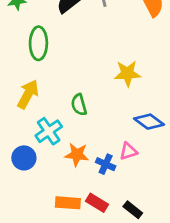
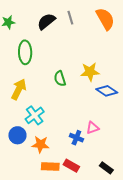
green semicircle: (79, 105) -> (60, 79), moved
blue diamond: (149, 122) -> (107, 91), moved
orange star: (77, 155) -> (40, 144), moved
black rectangle: (133, 210) -> (106, 168), moved

